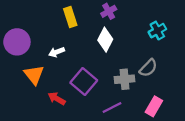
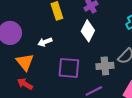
purple square: (84, 81) -> (69, 68), turned -35
red arrow: (57, 98) -> (25, 84), moved

